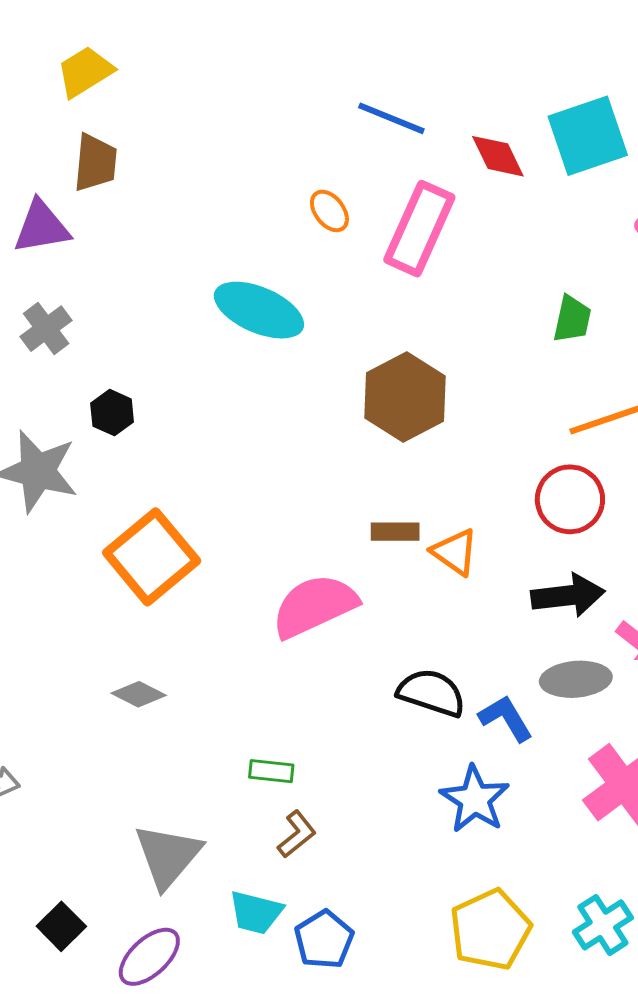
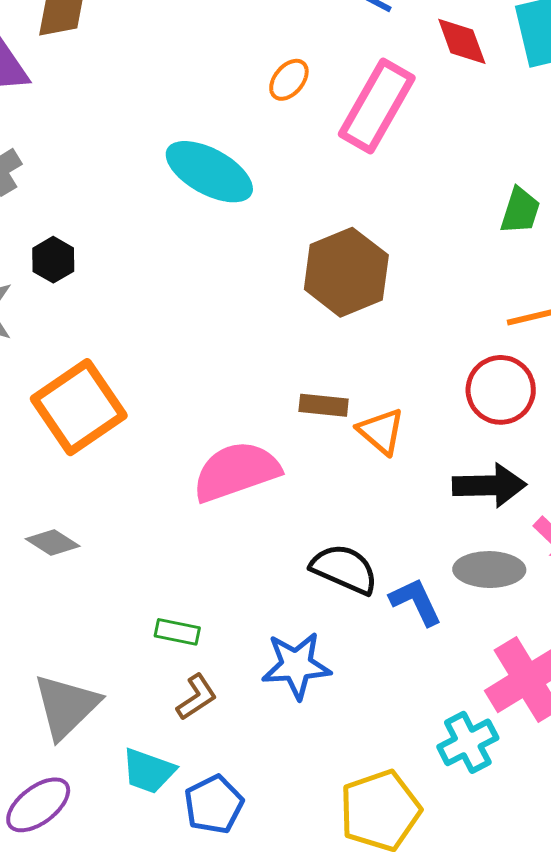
orange ellipse: (329, 211) -> (289, 80), turned 72
blue star: (475, 799) -> (296, 665), moved, turned 30
cyan cross: (603, 925) -> (468, 742), moved

